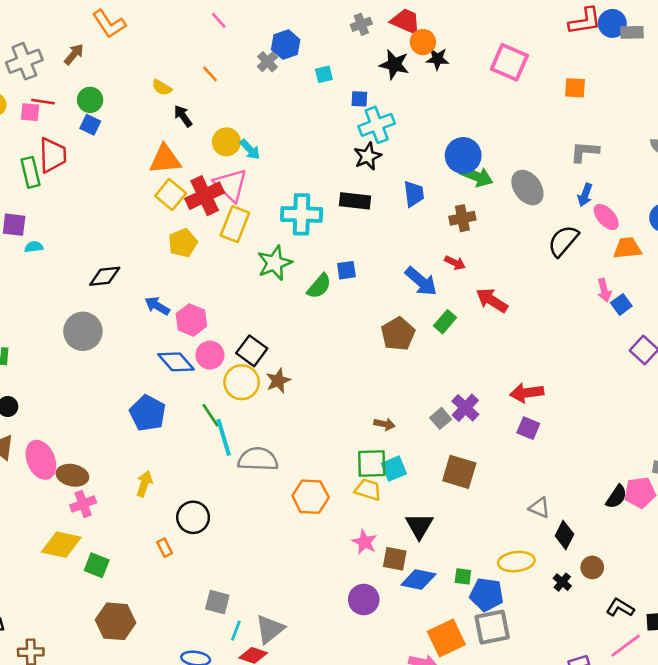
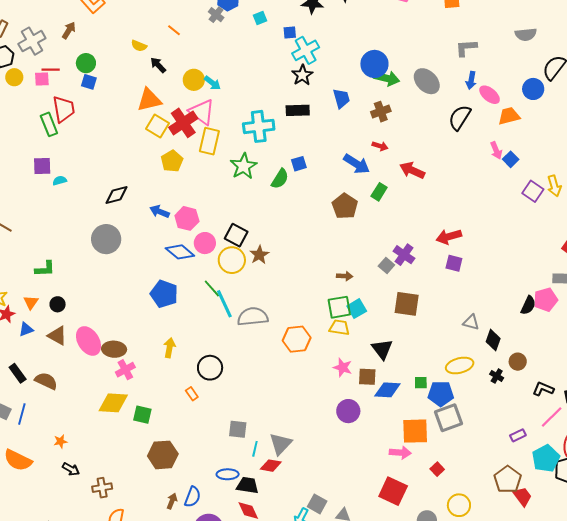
orange square: (446, 638) -> (415, 431), turned 32

